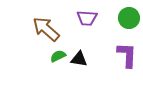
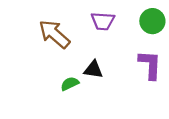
green semicircle: (58, 56) -> (70, 84), moved

